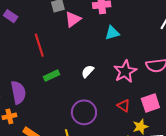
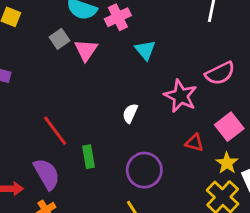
cyan triangle: (112, 33) -> (145, 50), turned -35
red line: (39, 45) -> (55, 131), moved
green rectangle: (52, 76) -> (88, 157), moved, turned -56

